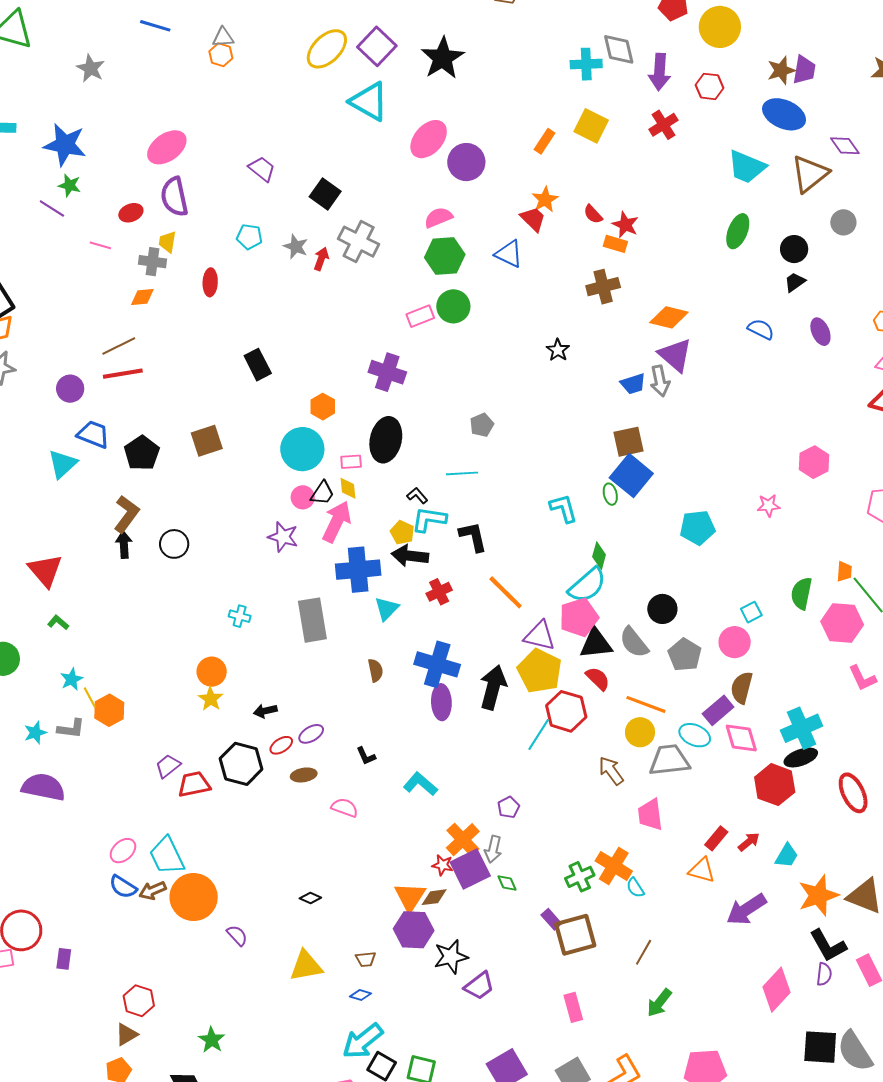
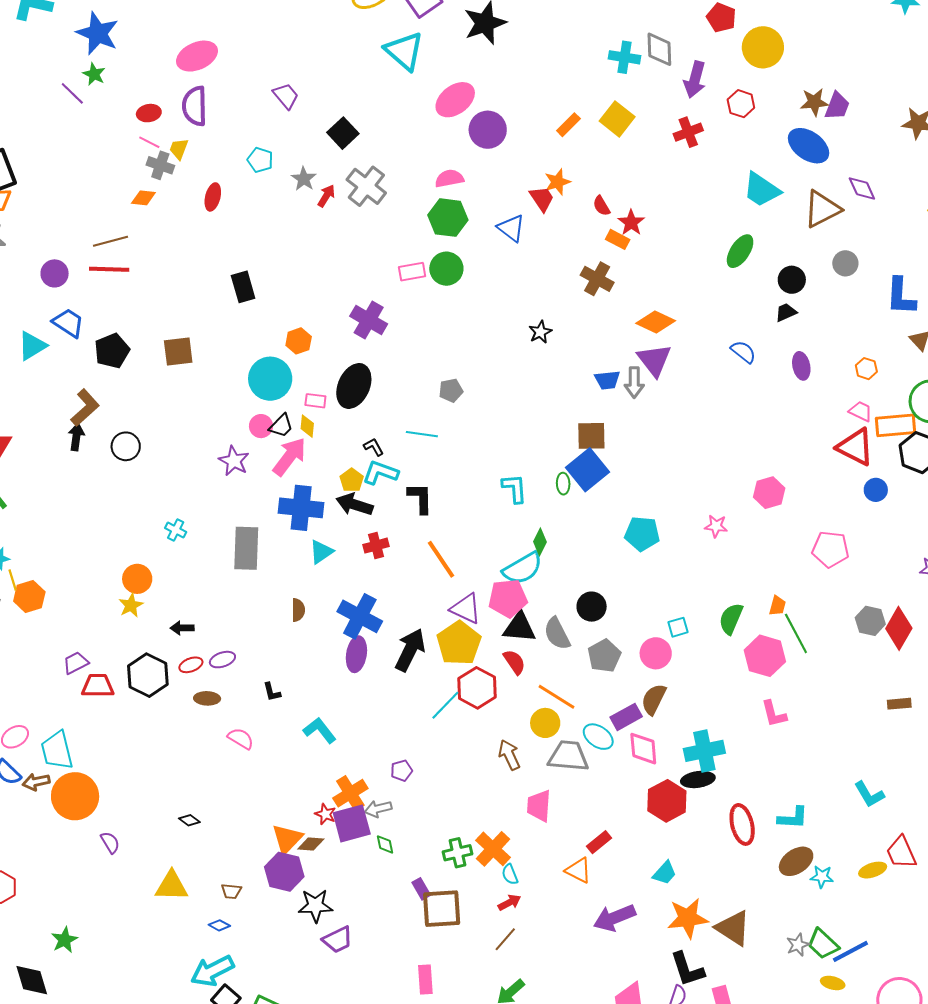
pink line: (100, 245) -> (149, 142), moved
brown cross: (603, 287) -> (597, 279), turned 32
red arrow: (749, 842) -> (509, 903), moved
gray arrow: (493, 849) -> (378, 809), turned 52

